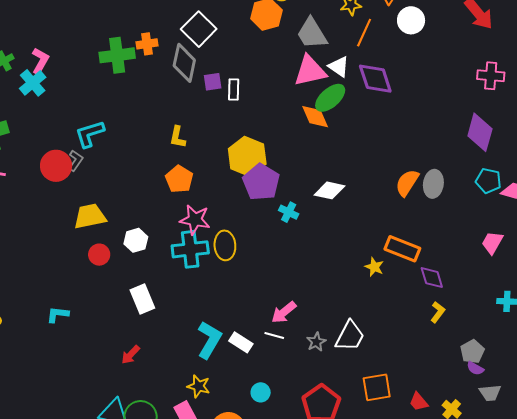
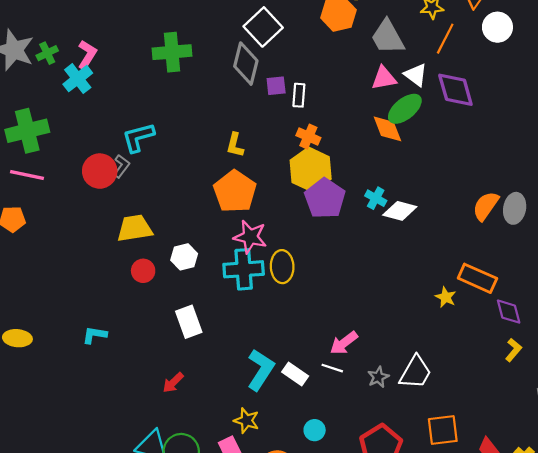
orange cross: (147, 44) -> (308, 137), moved, turned 30
pink triangle: (310, 71) -> (384, 78), size x0.7
orange pentagon: (179, 179) -> (235, 191), size x1.4
cyan cross: (289, 212) -> (376, 198), moved

